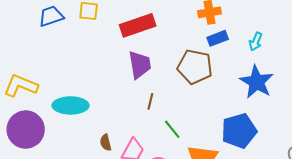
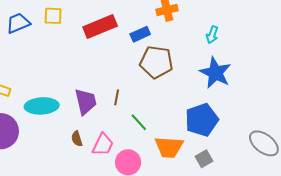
blue rectangle: (218, 38) -> (140, 34), moved
purple trapezoid: (140, 65) -> (86, 102), moved

